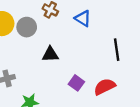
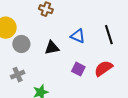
blue triangle: (83, 18) -> (78, 36), moved
gray circle: (27, 27) -> (21, 44), moved

